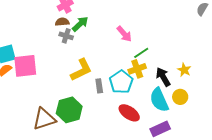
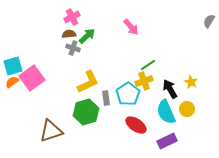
pink arrow: (124, 34) -> (131, 27), moved
pink square: (25, 66) -> (32, 78), turned -30
green hexagon: (69, 110) -> (86, 112), moved

